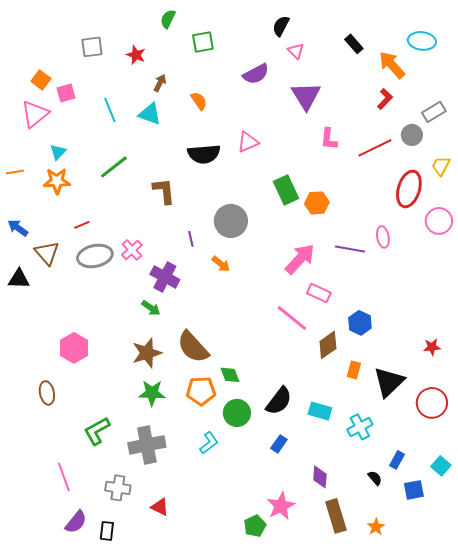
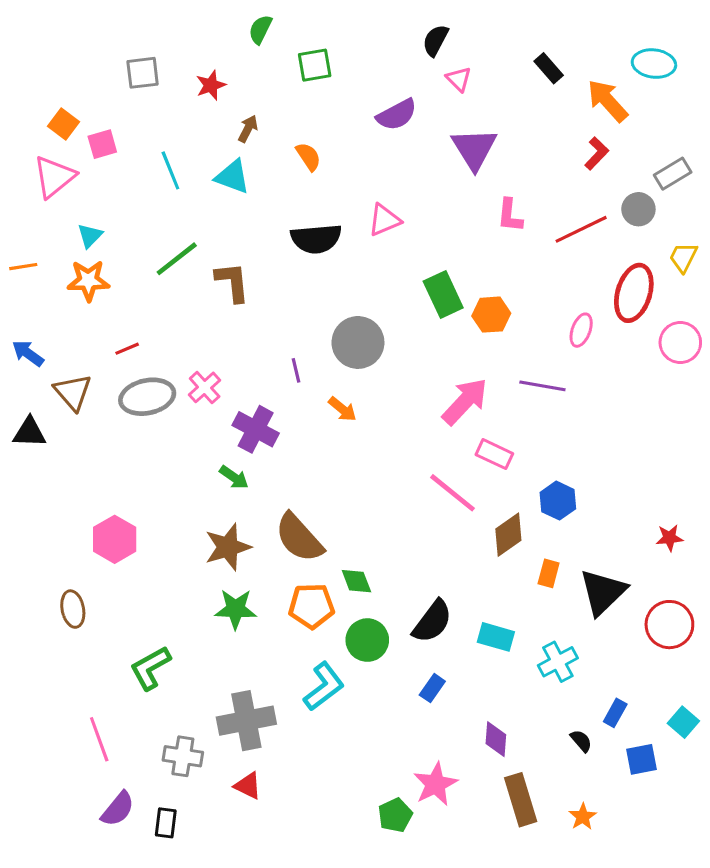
red star: (136, 55) -> (211, 85), turned 30
brown L-shape: (164, 191) -> (232, 282), moved
pink ellipse: (383, 237) -> (581, 330), moved, turned 30
cyan L-shape: (209, 443) -> (324, 687), size x1.4
gray cross: (147, 445) -> (246, 721), moved

